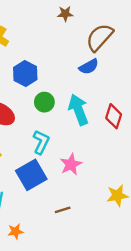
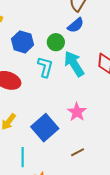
green circle: (44, 102) -> (56, 42), moved
cyan L-shape: (41, 142) -> (45, 67), moved

